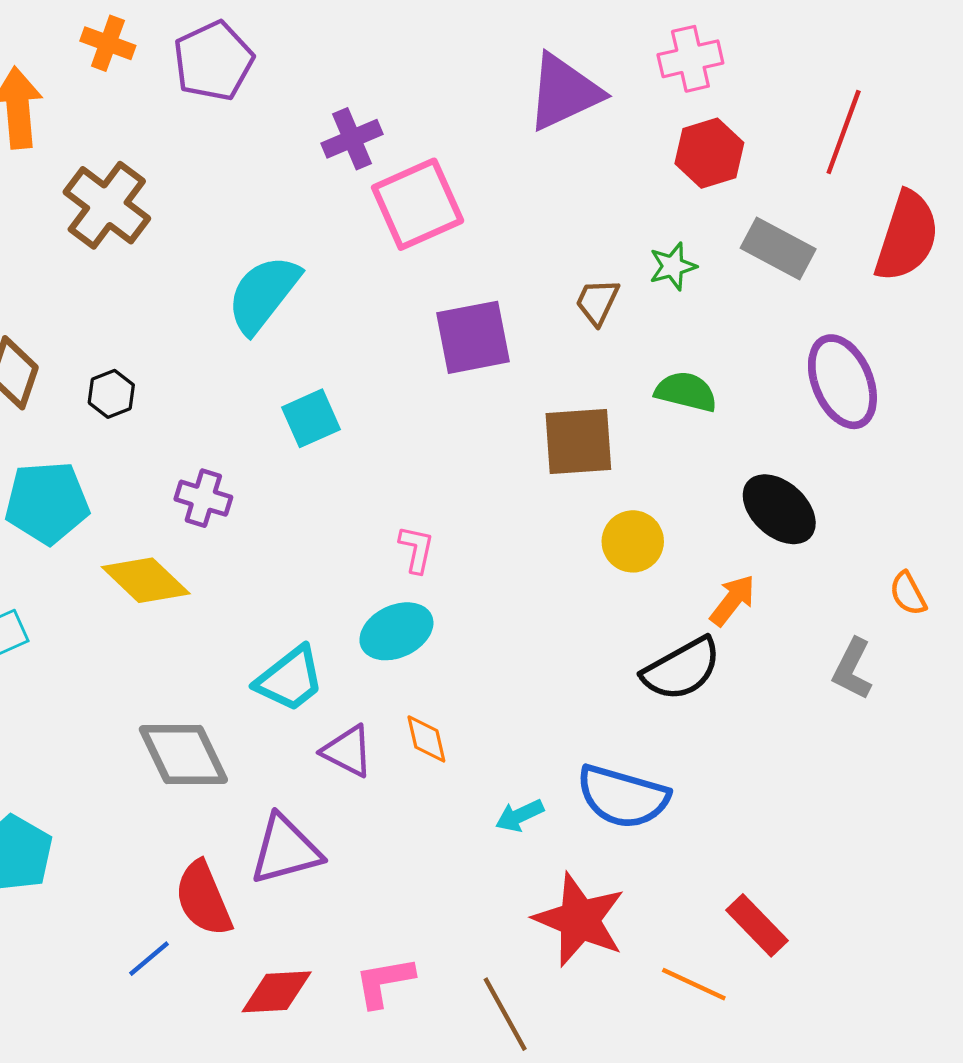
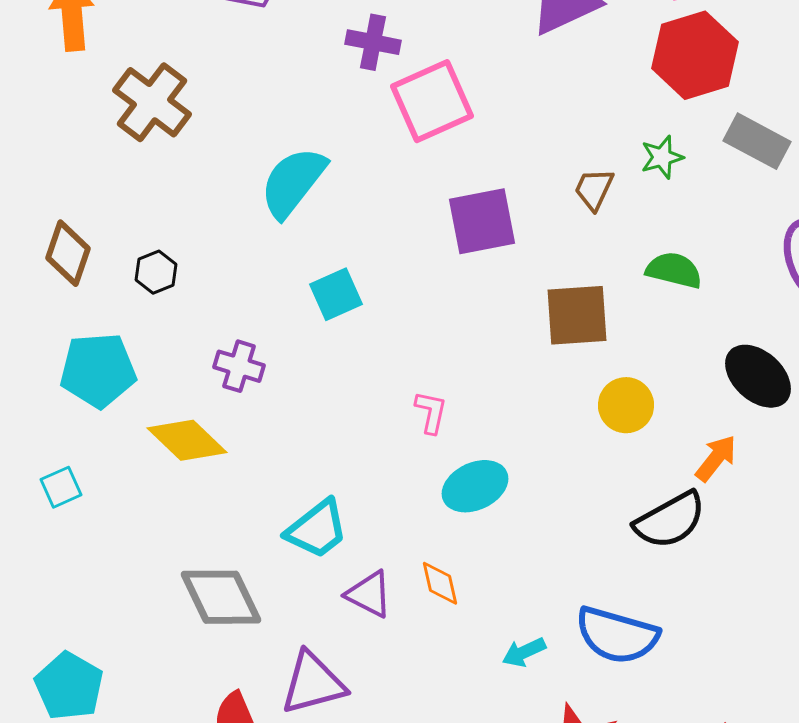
purple cross: (352, 139) -> (373, 42), turned 34
red hexagon: (709, 153) -> (695, 55), size x1.4
cyan ellipse: (396, 631) -> (475, 486), moved

